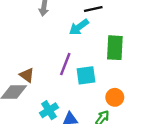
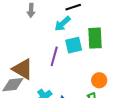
brown triangle: (27, 75) -> (23, 69), size x1.6
cyan square: (86, 75) -> (74, 45), moved

